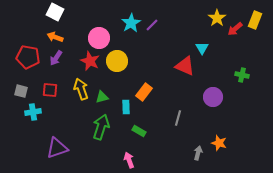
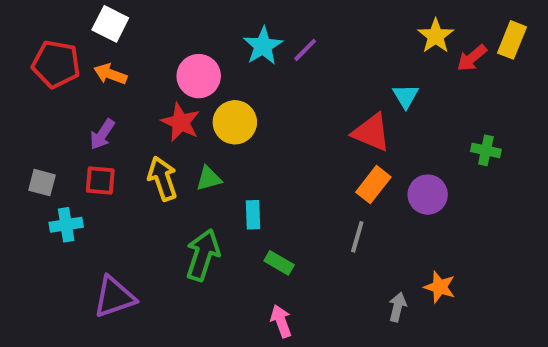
red pentagon: (28, 57) -> (56, 64), moved
purple arrow: (56, 58) -> (102, 134), moved
orange rectangle: (144, 92) -> (373, 185), moved
green triangle: (102, 97) -> (209, 179), moved
pink arrow: (129, 160) -> (281, 321), moved

